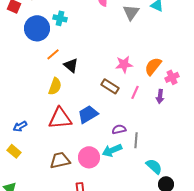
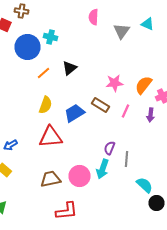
black triangle: (71, 65) -> (70, 68), moved, turned 42
blue trapezoid: (88, 114) -> (74, 113), moved
purple semicircle: (119, 129) -> (110, 148), turned -56
cyan arrow: (112, 150) -> (102, 169), turned -48

